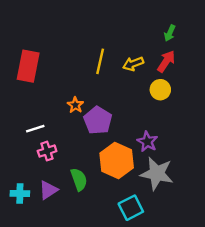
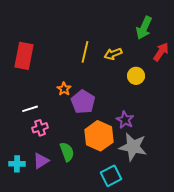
green arrow: (170, 33) -> (144, 28), size x1.6
red arrow: (166, 61) -> (161, 52), moved

